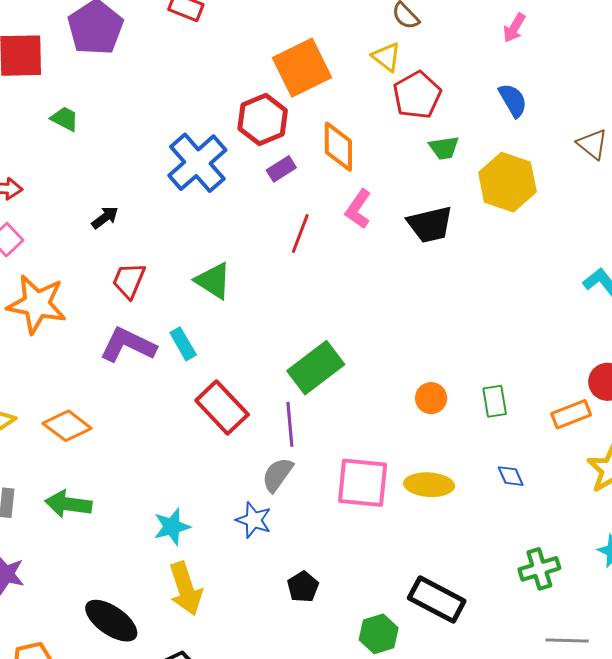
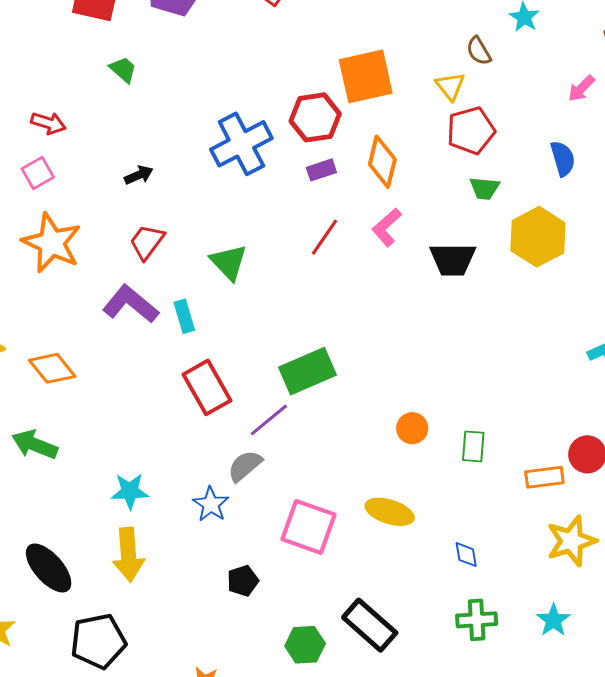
purple line: (290, 424) -> (269, 420), turned 42
blue diamond: (511, 476) -> (466, 555), moved
pink square: (363, 483) -> (308, 527), moved

